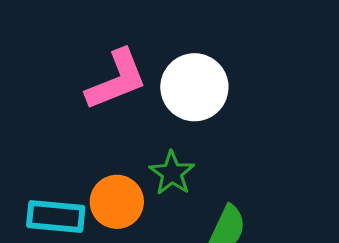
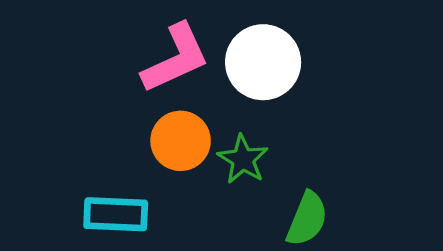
orange circle: (117, 202) -> (181, 141), moved

